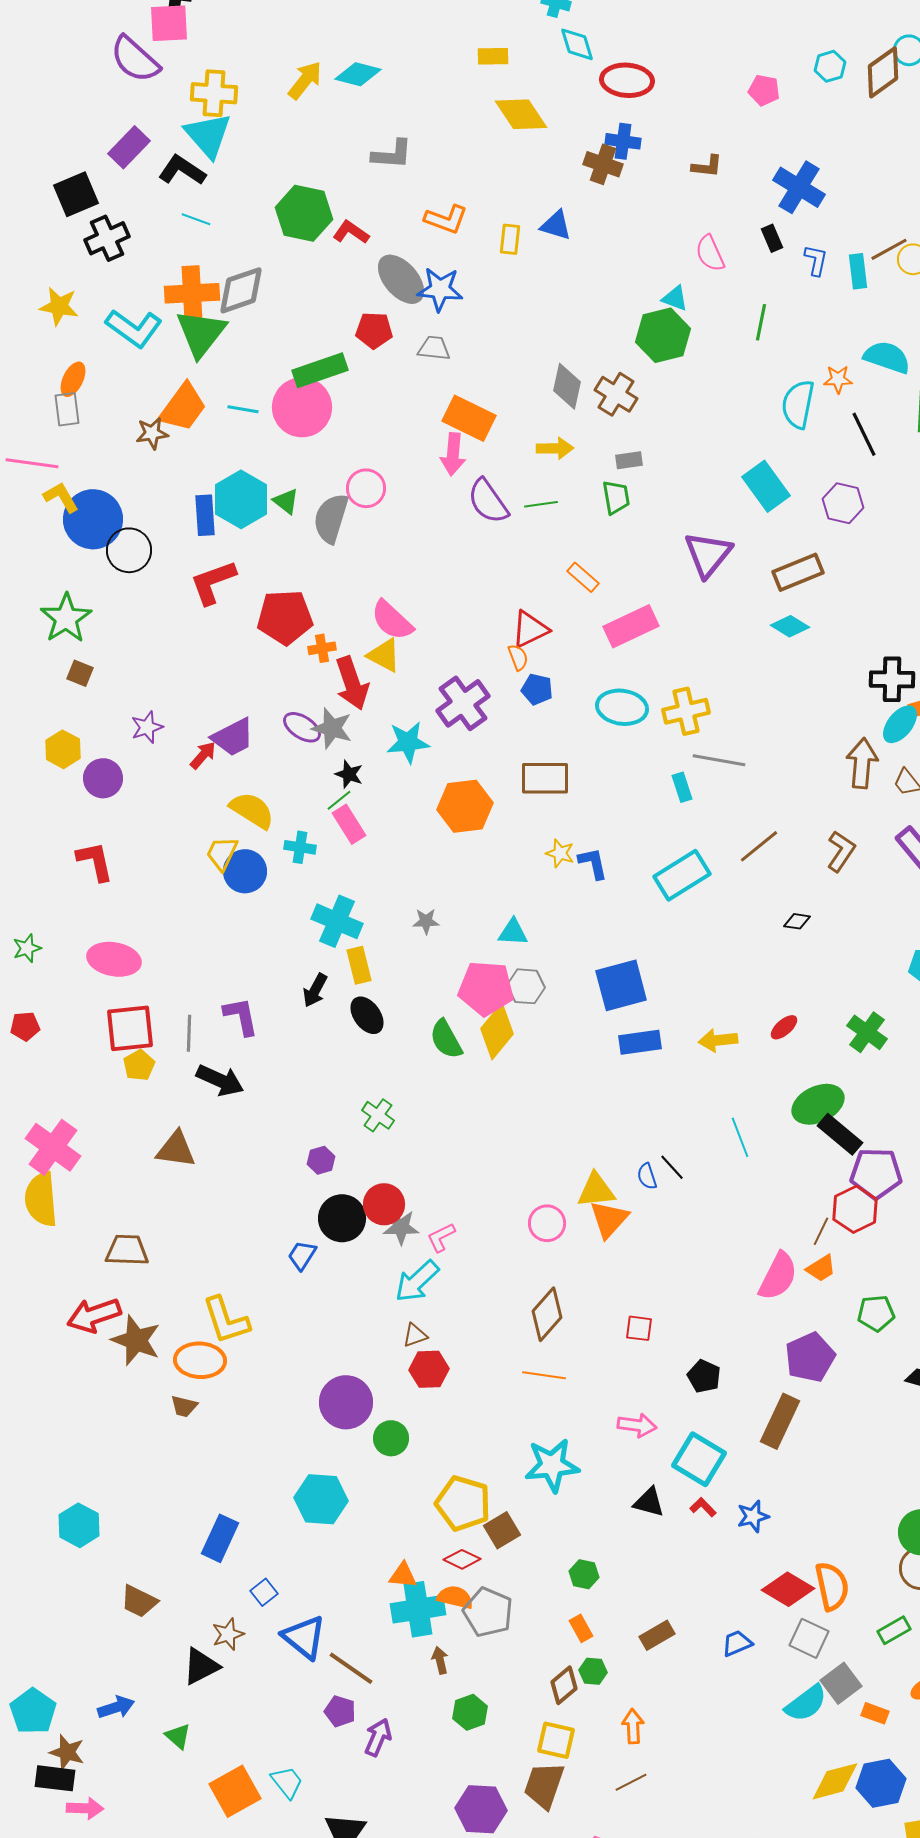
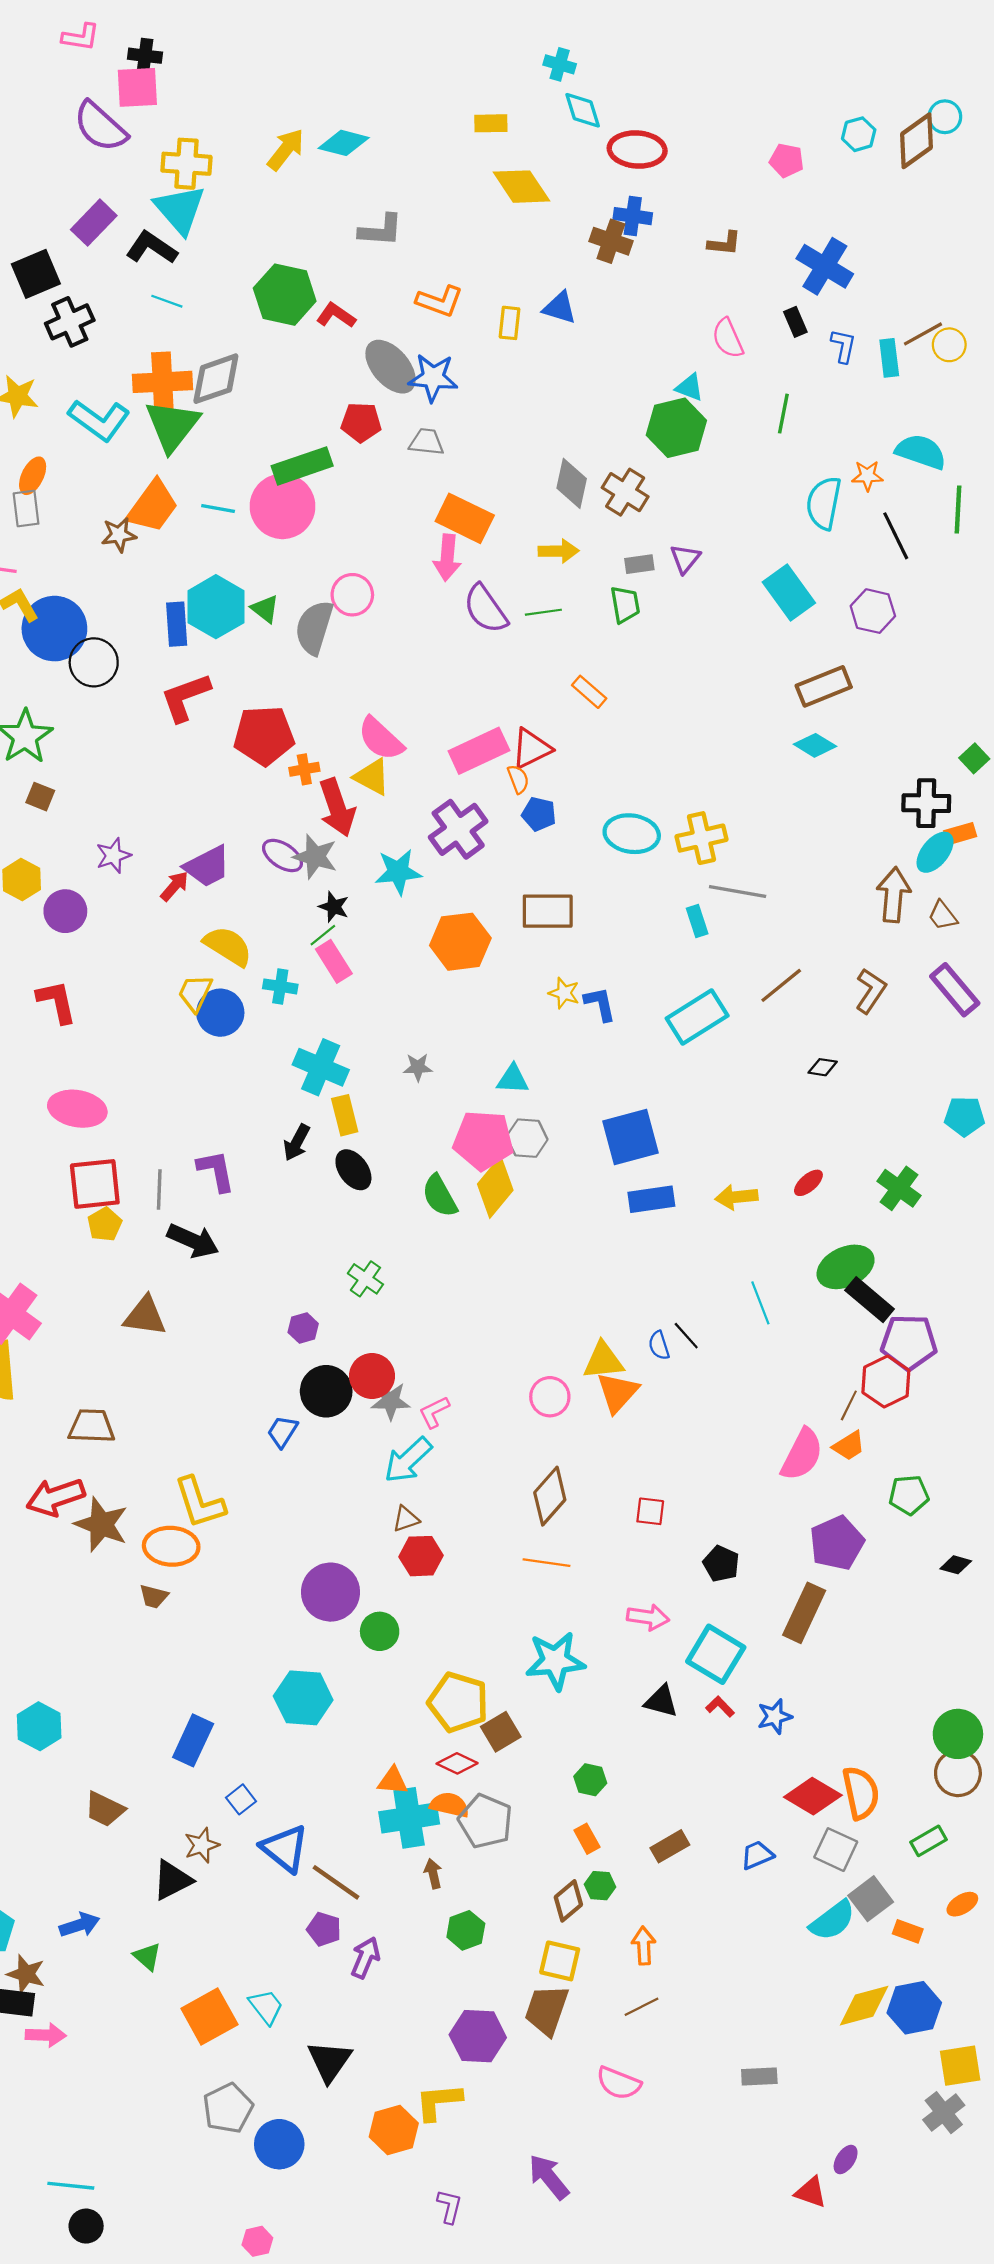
purple triangle: (708, 554) -> (685, 559), moved, size x0.6
pink rectangle: (631, 626) -> (479, 751), moved

